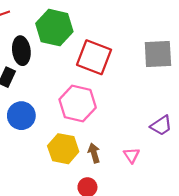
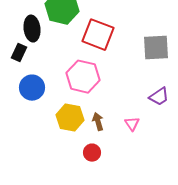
gray square: (158, 54) -> (156, 48), moved

